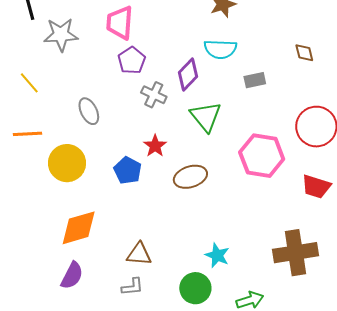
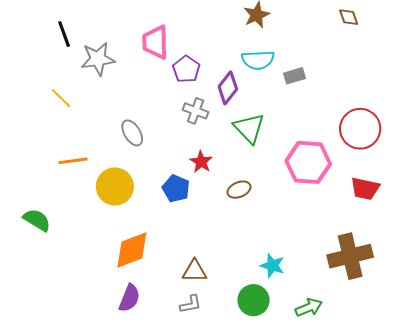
brown diamond: (304, 53) -> (349, 17), moved
purple pentagon: (132, 60) -> (186, 69), moved
gray rectangle: (255, 80) -> (294, 76), moved
yellow line: (29, 83) -> (61, 98), moved
brown ellipse: (190, 177) -> (239, 190), size x0.7

